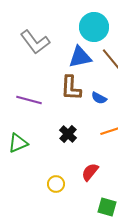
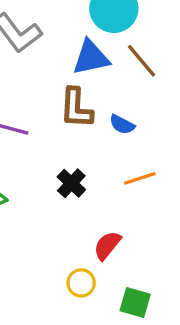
yellow circle: (56, 184) -> (81, 283), moved

